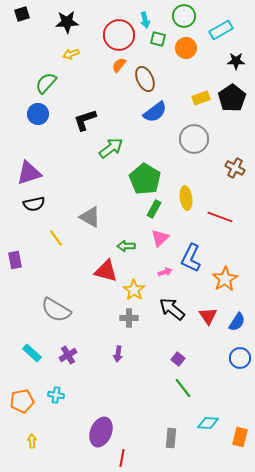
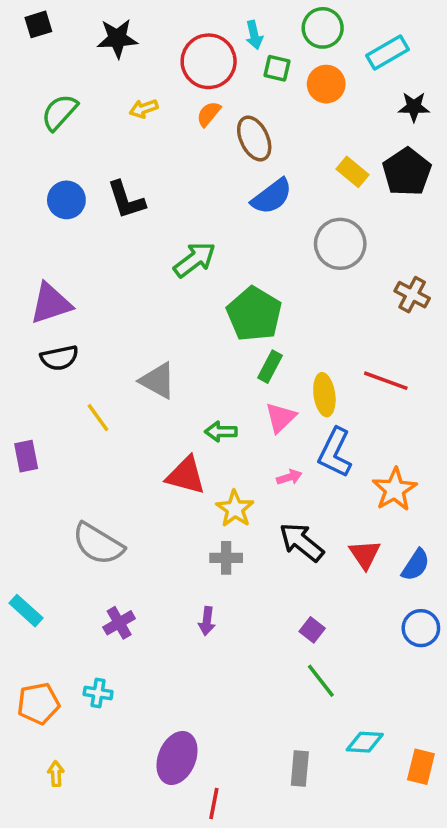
yellow arrow: (71, 54) -> (144, 109), moved
green semicircle: (46, 83) -> (59, 112), moved
yellow rectangle: (201, 98) -> (352, 172), turned 60
black L-shape: (85, 120) -> (126, 200), moved, turned -90
yellow ellipse: (186, 198) -> (324, 395), moved
cyan rectangle: (32, 353) -> (26, 611), moved

